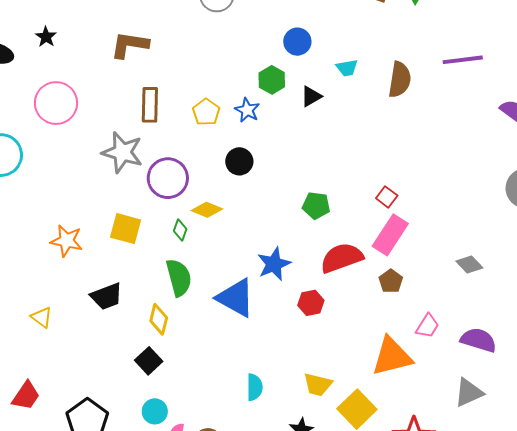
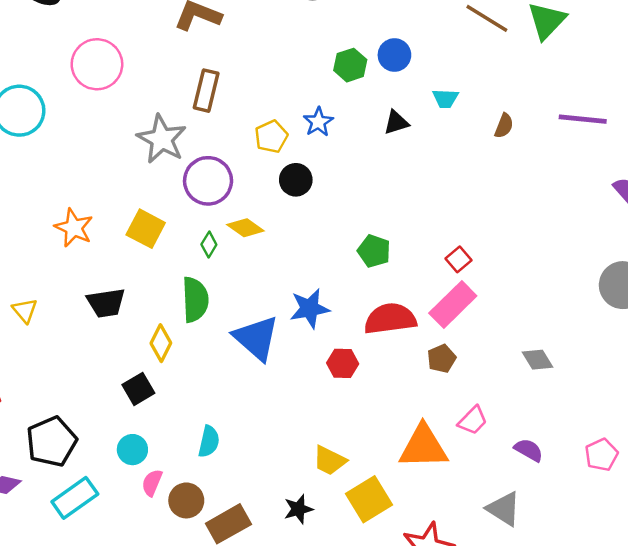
green hexagon: (272, 80) -> (350, 65), moved
brown semicircle: (400, 80) -> (504, 126), size x0.6
yellow pentagon: (206, 112) -> (271, 137), moved
purple semicircle: (479, 340) -> (529, 450), size x0.7
cyan semicircle: (255, 387) -> (209, 441), moved
gray triangle: (469, 393) -> (504, 509), turned 44

